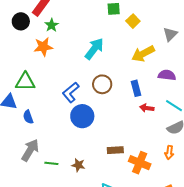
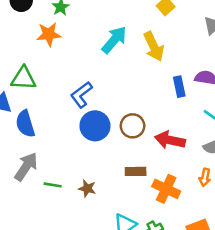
yellow arrow: (143, 54) -> (154, 46), moved, turned -90
brown circle: (102, 84) -> (133, 126), moved
blue rectangle: (136, 88) -> (179, 87), moved
red arrow: (147, 108) -> (170, 140), moved, size x1.6
blue semicircle: (28, 117) -> (25, 124), size x1.5

